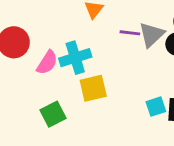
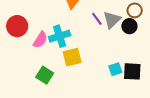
purple line: (130, 33) -> (97, 19), turned 48
green square: (53, 114) -> (45, 75), turned -30

